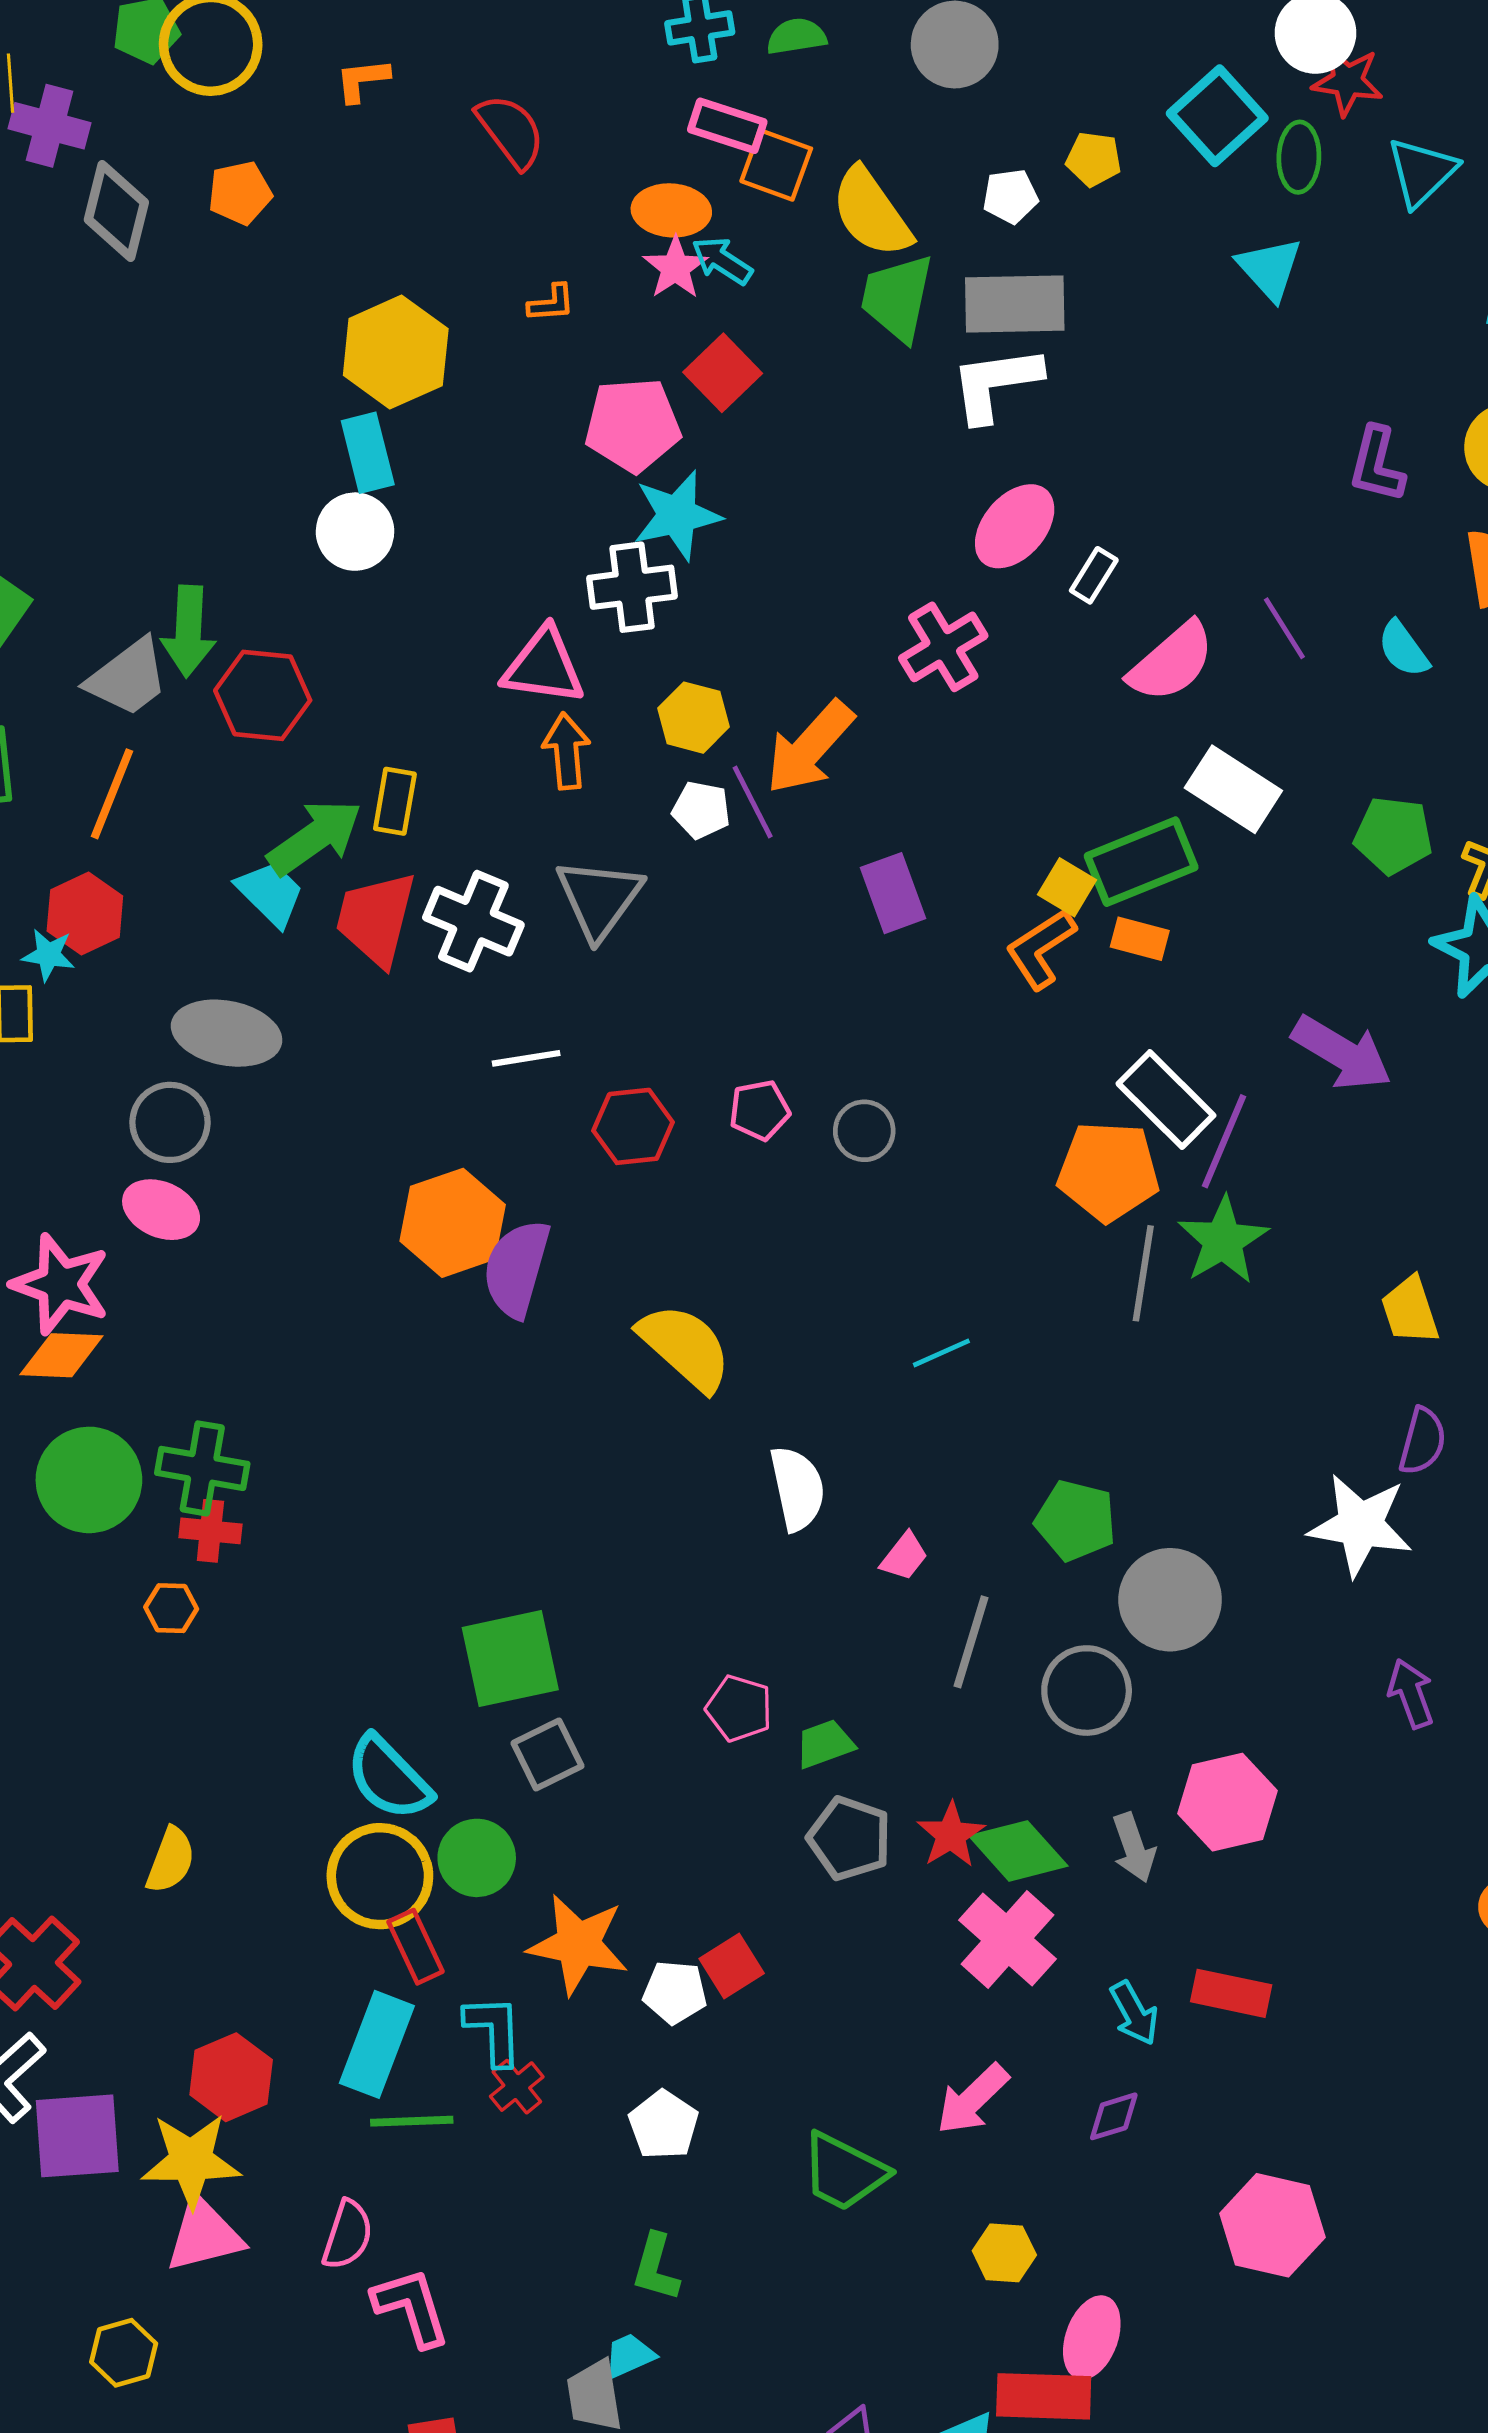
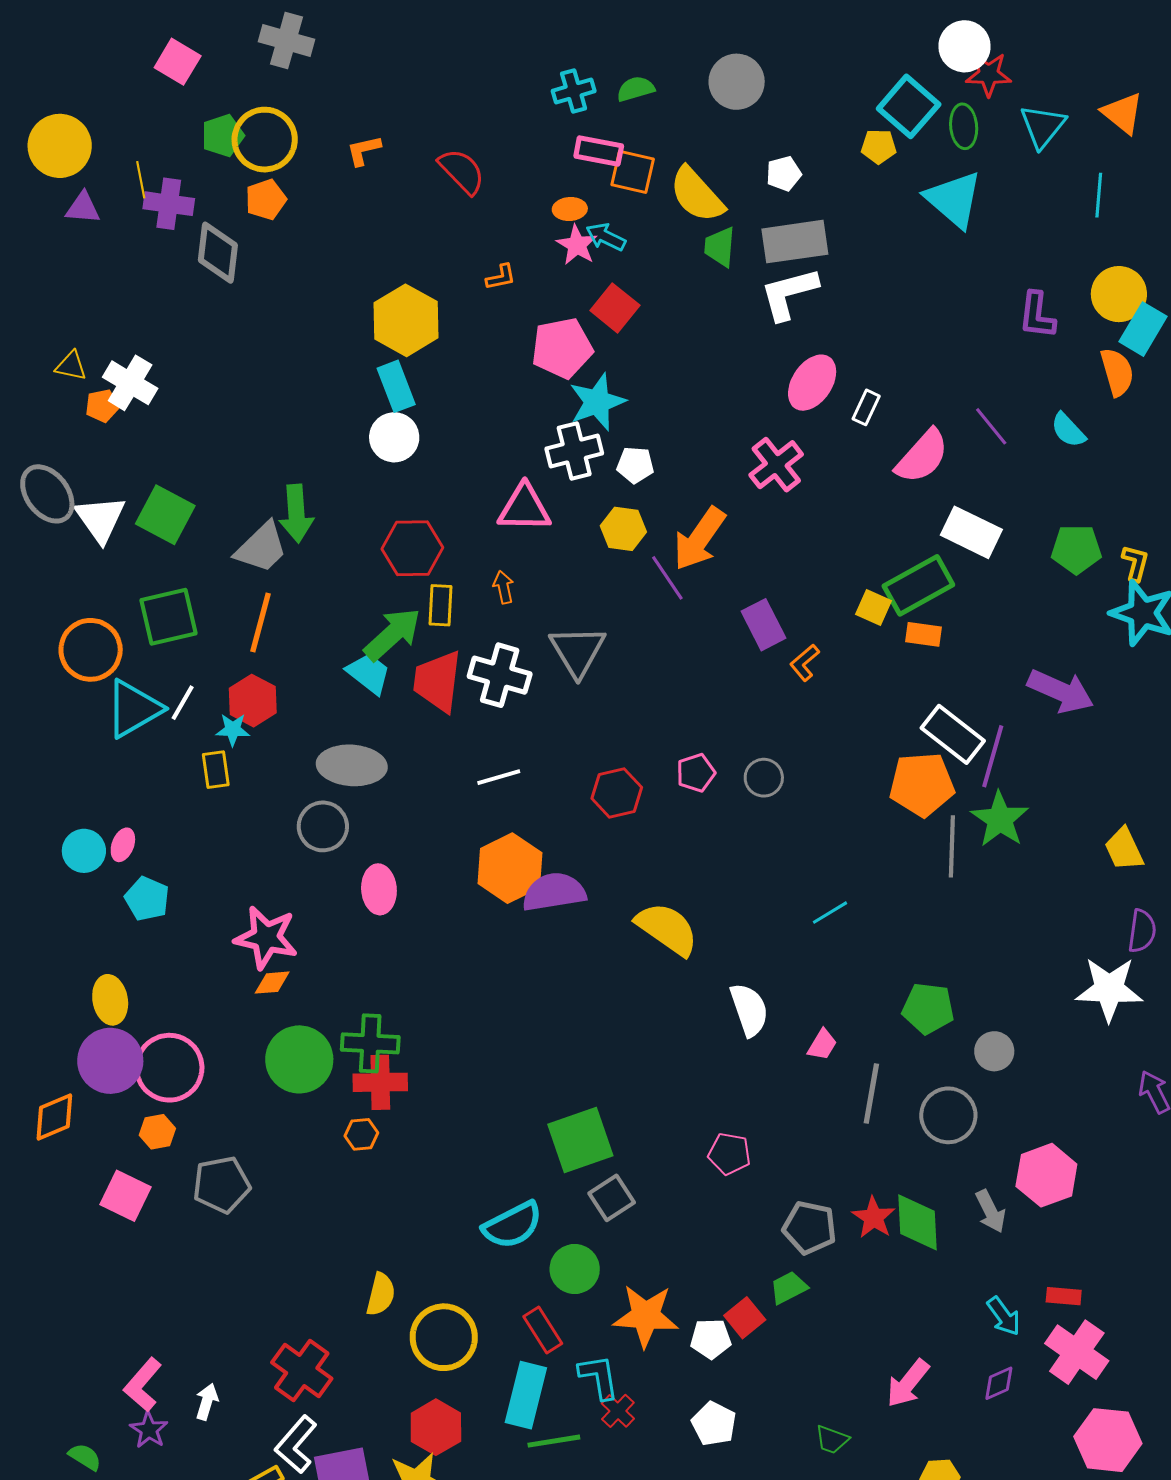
yellow pentagon: (1094, 159) -> (879, 146), moved
orange pentagon: (240, 193) -> (266, 200), moved
orange ellipse: (671, 210) -> (570, 209), size x0.7
cyan triangle: (1270, 269) -> (954, 199), size x1.4
green trapezoid: (897, 298) -> (720, 247), size x0.7
red hexagon: (263, 695) -> (412, 548), moved
orange arrow: (566, 751) -> (503, 587), moved, size x0.7
white pentagon: (701, 810) -> (635, 465), moved
orange L-shape: (1041, 949) -> (805, 663), moved, size x0.7
white line: (526, 1058) -> (499, 777), moved
pink ellipse: (161, 1210) -> (379, 889), moved, turned 69
purple semicircle: (517, 1268) -> (554, 892), turned 72
orange diamond: (61, 1355) -> (272, 983), size x0.7
red cross: (210, 1531) -> (380, 1082), size x1.4
gray circle: (1170, 1600) -> (994, 1051), size x0.6
green trapezoid: (825, 1744) -> (789, 1288), moved
cyan semicircle: (389, 1778) -> (513, 1225), turned -66
green diamond: (1018, 1851) -> (918, 1222), turned 46
yellow circle: (380, 1876) -> (444, 1337), moved
pink cross: (1008, 1939) -> (1077, 1352), moved
red rectangle: (1231, 1993) -> (1064, 1296), size x0.7
green trapezoid: (844, 2172) -> (832, 1440), size x0.6

